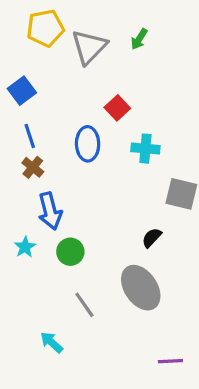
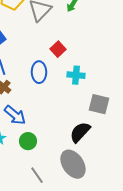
blue arrow: (50, 211) -> (15, 115), turned -35
black semicircle: (152, 238) -> (80, 132), size x1.6

